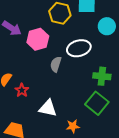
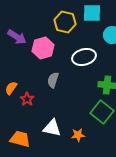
gray semicircle: (56, 64) -> (53, 80), moved
white triangle: (48, 108) -> (52, 128), moved

